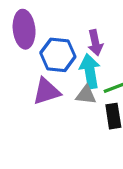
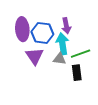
purple ellipse: (24, 29) -> (22, 29), moved
purple triangle: (46, 91) -> (35, 56), turned -48

